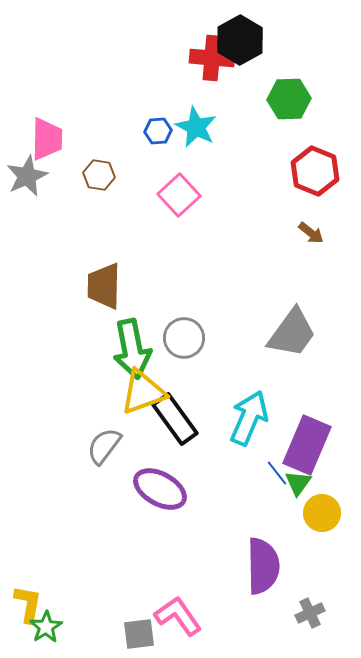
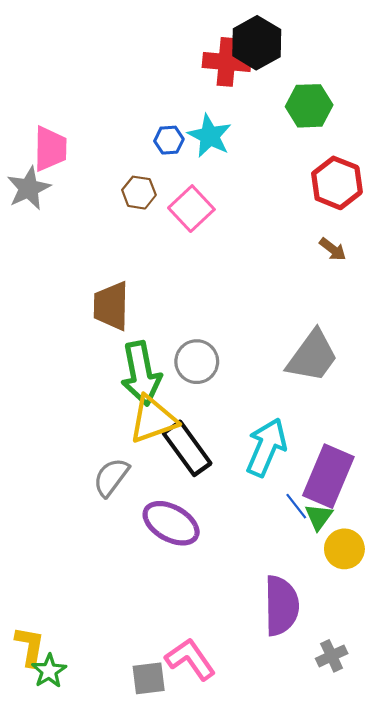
brown hexagon: (99, 175) -> (139, 193), moved

